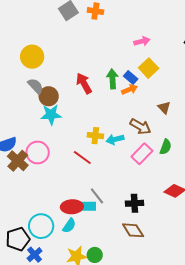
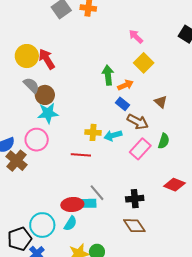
pink arrow: (142, 41) -> (136, 37), turned -119
blue rectangle: (131, 77) -> (122, 104), moved
red arrow: (84, 83) -> (47, 59), moved
pink circle: (38, 152) -> (37, 140), moved
red line: (82, 157) -> (81, 155), turned -30

